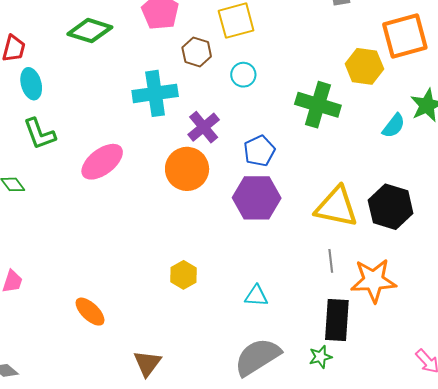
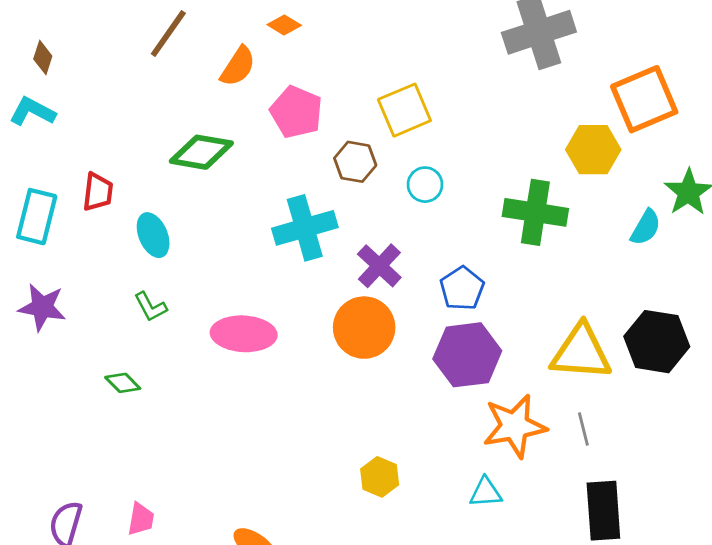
cyan ellipse: (31, 84) -> (153, 235), moved
green L-shape: (39, 134) -> (150, 307), size x0.7
pink ellipse: (102, 162) -> (244, 334), turned 48
orange star: (373, 281) -> (515, 426), moved

